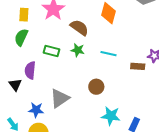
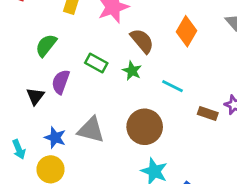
green semicircle: (21, 37) -> (46, 45), moved
brown circle: (96, 87) -> (145, 127), size x1.6
gray triangle: (60, 98) -> (91, 130), turned 35

